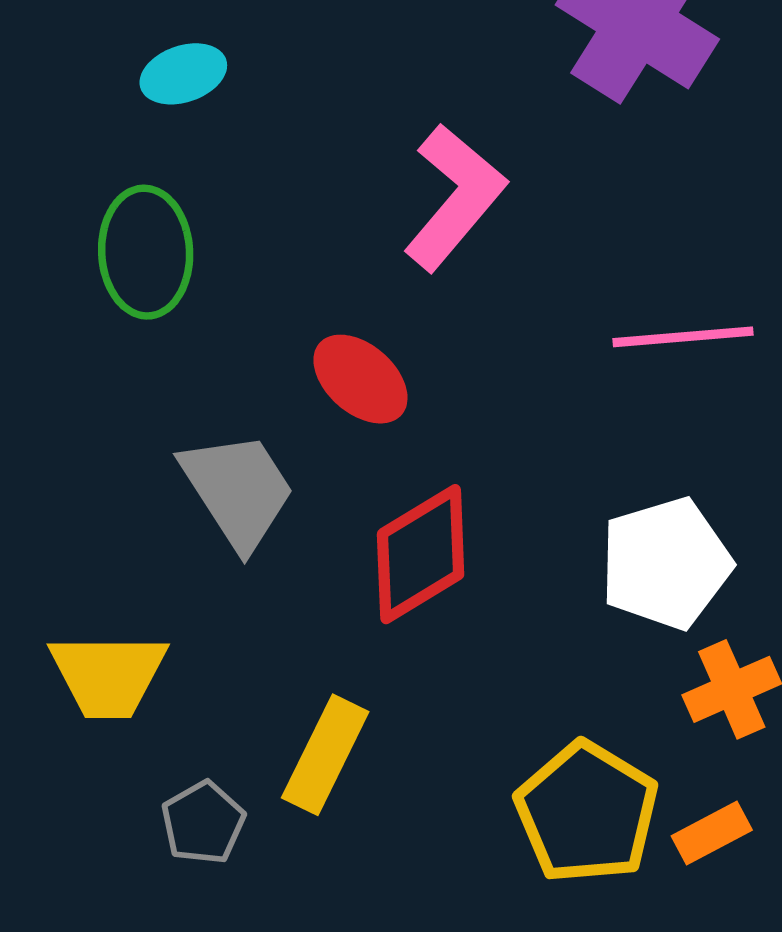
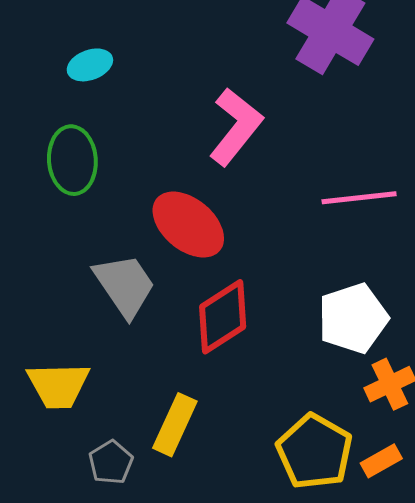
red ellipse: (360, 379) -> (188, 225), size x1.4

